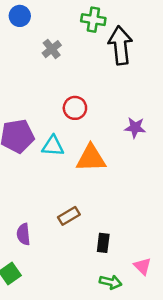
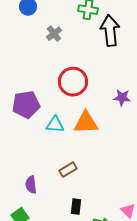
red circle: (75, 108) -> (73, 82), size x1.5
cyan triangle: (53, 146) -> (55, 125), moved
black rectangle: (103, 243) -> (76, 207), moved

